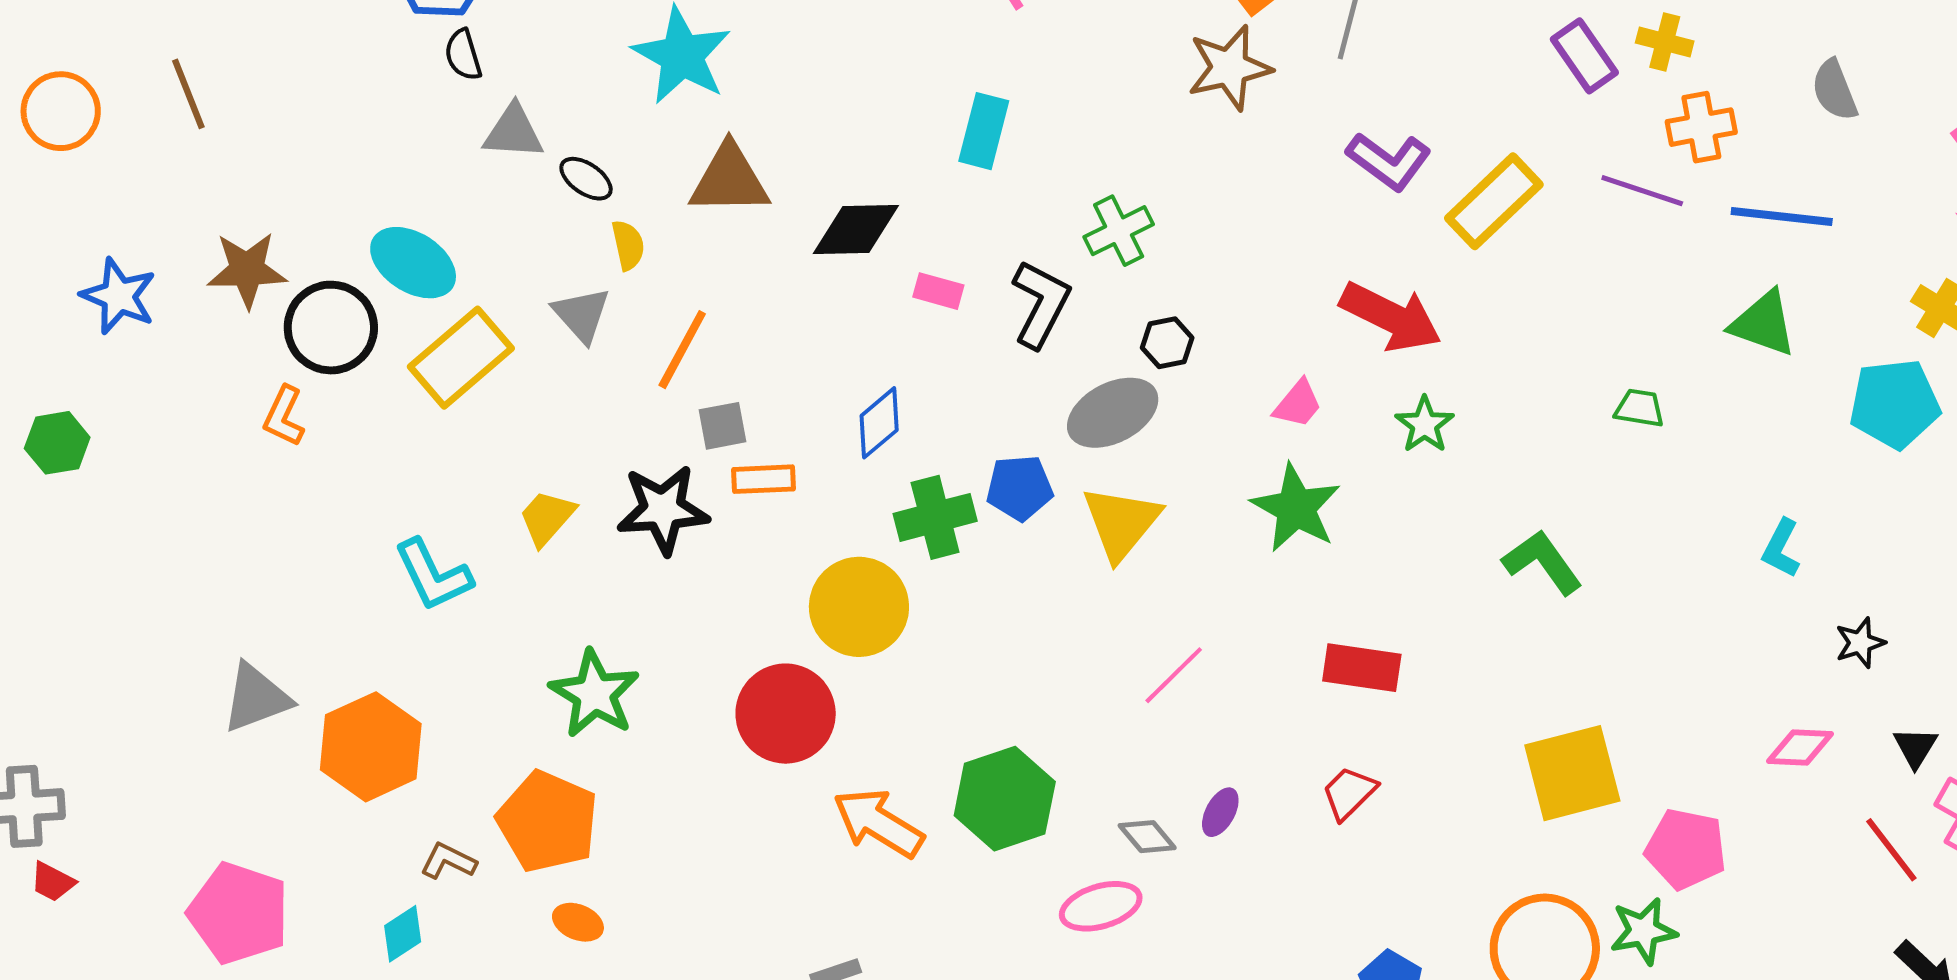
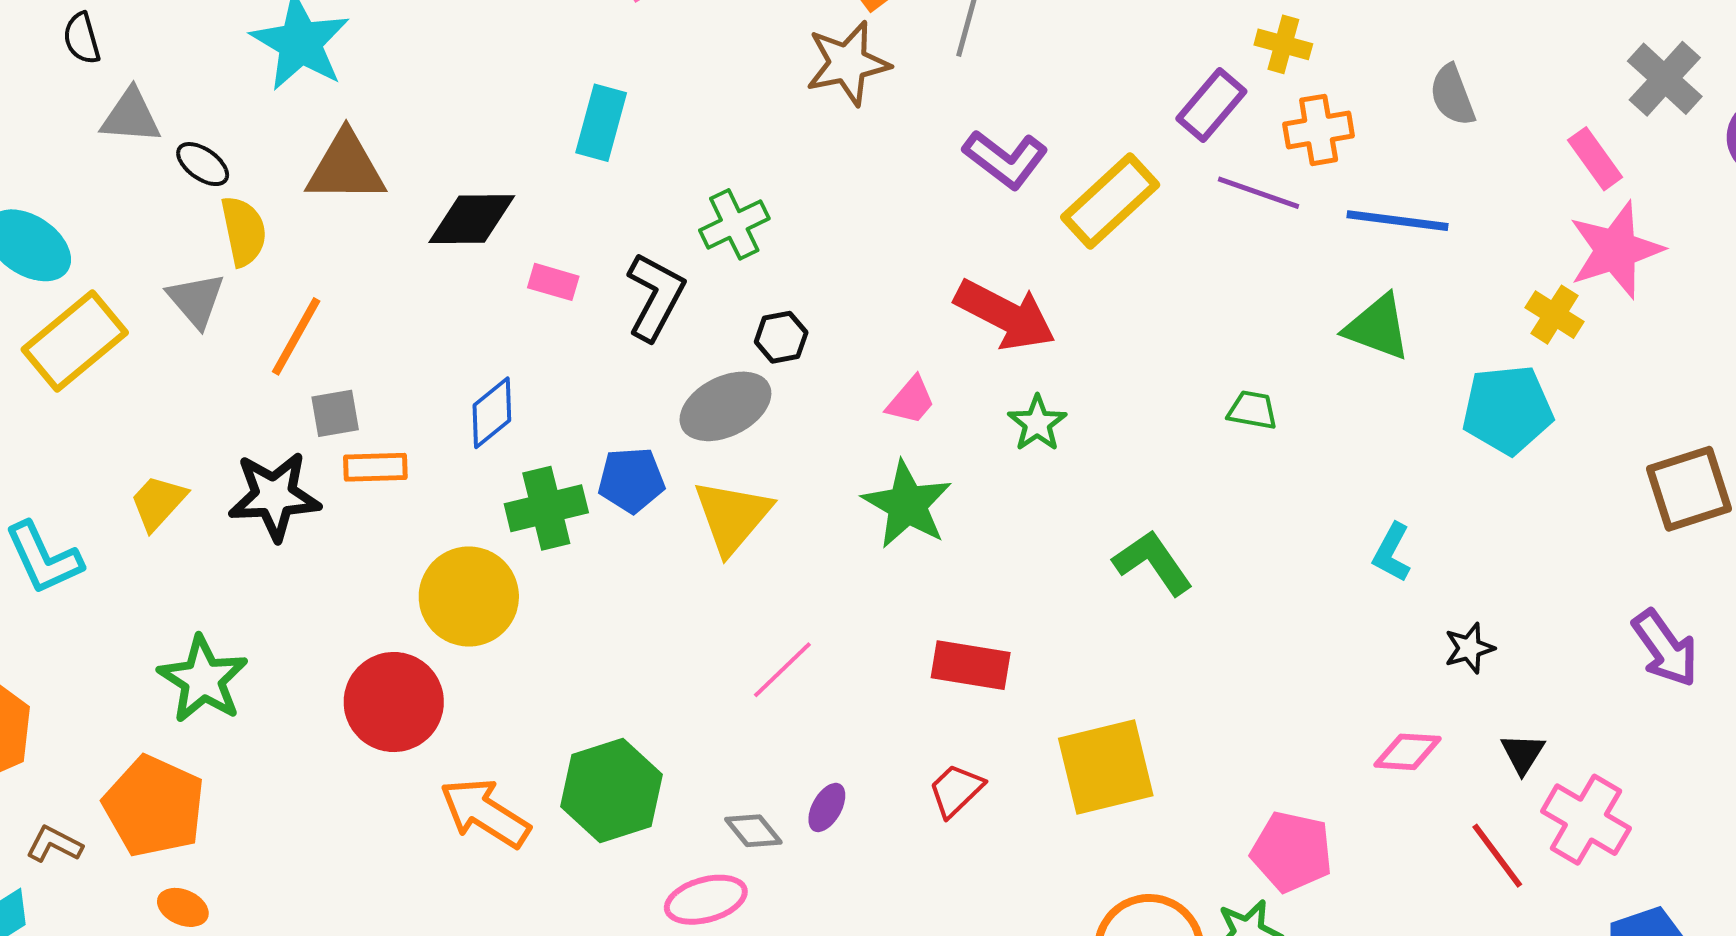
purple rectangle: (1584, 56) -> (1211, 105), moved, turned 74
yellow semicircle: (628, 245) -> (244, 231), size x1.4
yellow square: (1572, 773) -> (1106, 767), moved

